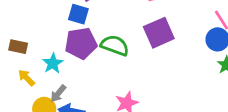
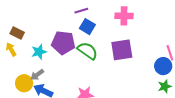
blue square: (78, 14) -> (87, 27), moved
yellow arrow: (26, 78) -> (11, 49), moved

